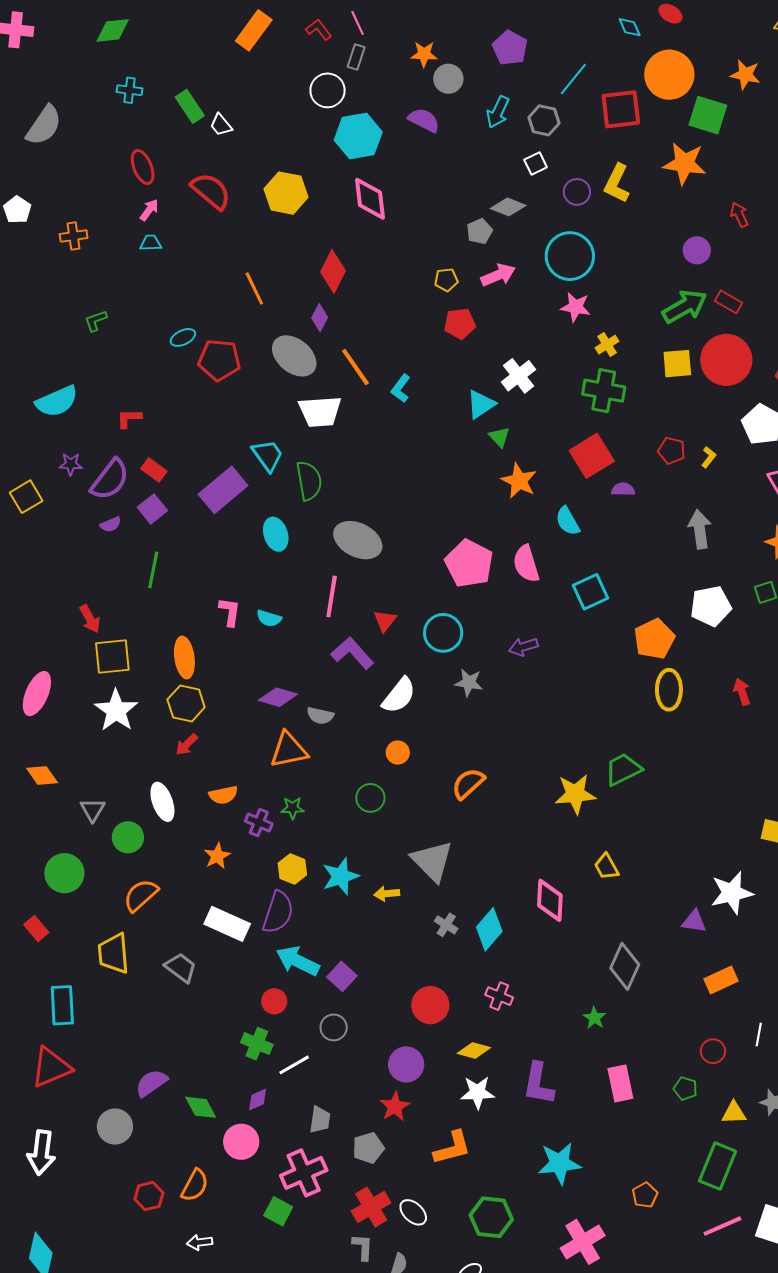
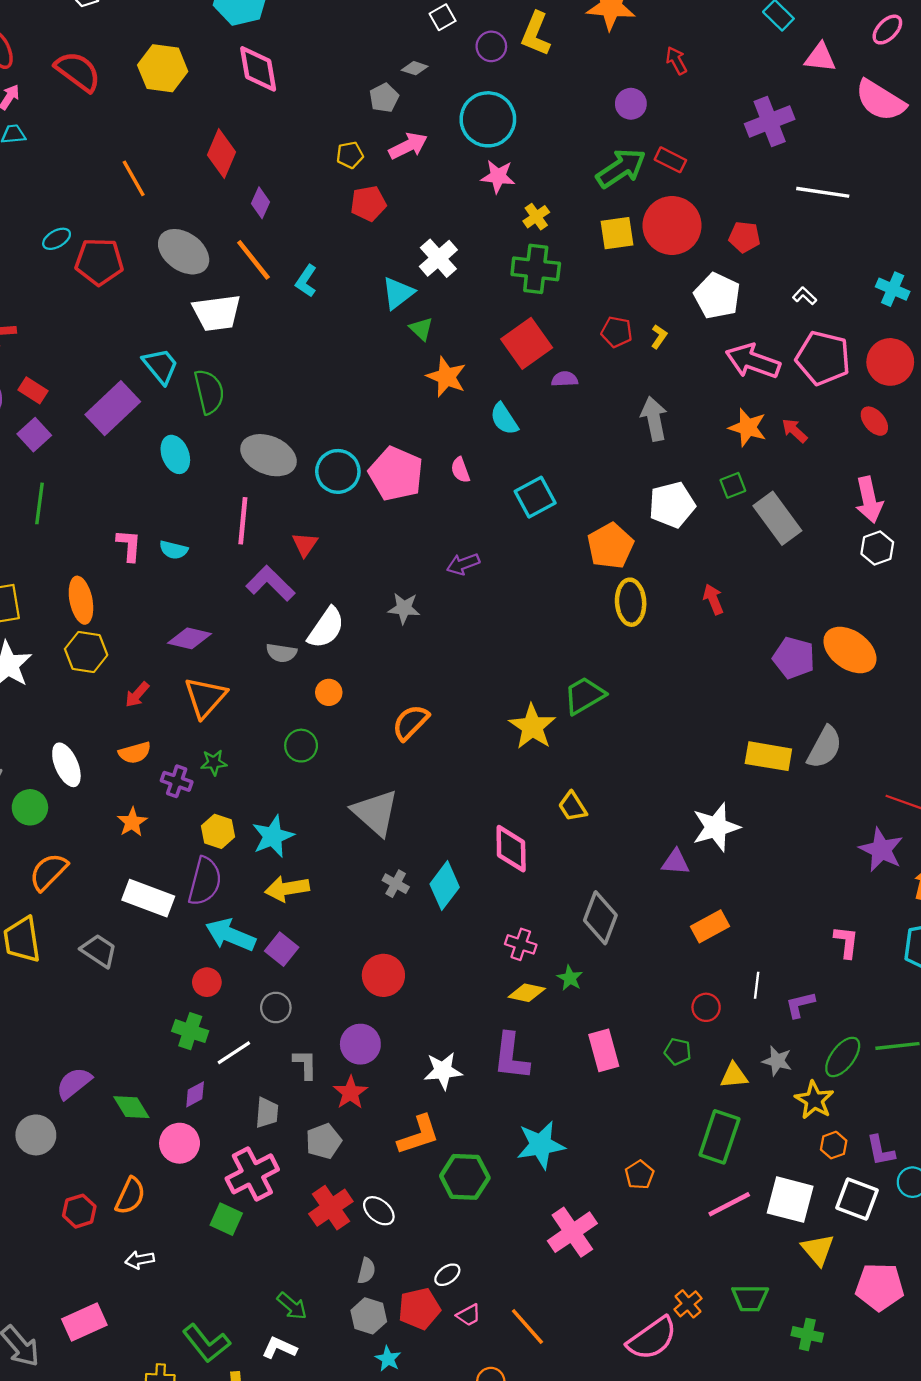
gray diamond: (508, 207) -> (415, 68), size x0.7
purple diamond: (320, 318) -> (260, 203), moved
pink semicircle: (526, 564) -> (460, 470), size x0.6
cyan circle: (443, 633) -> (338, 471), moved
gray semicircle: (320, 716) -> (281, 653), moved
red arrow: (187, 744) -> (137, 695), moved
orange triangle: (289, 750) -> (205, 697), turned -33
yellow star: (575, 794) -> (532, 727), turned -30
yellow arrow: (387, 894) -> (287, 889), moved, size x1.5
pink cross: (499, 996) -> (521, 944), moved
yellow diamond: (474, 1050) -> (527, 993), moved
green hexagon: (491, 1217) -> (465, 1177), moved
gray L-shape: (363, 1247) -> (305, 1064), moved

